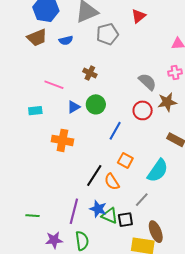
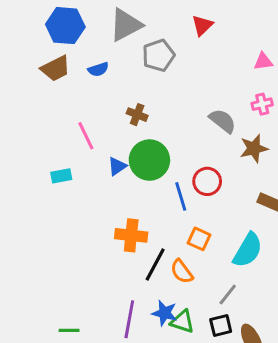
pink line: (54, 85) -> (86, 136), turned 48
green circle: (96, 104) -> (149, 160), size x1.4
red circle: (143, 110) -> (207, 181), moved
blue line: (115, 131) -> (181, 196), turned -42
orange cross: (62, 140) -> (131, 235), moved
black square: (125, 220) -> (221, 326), moved

